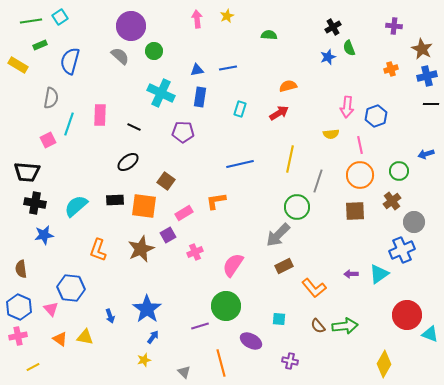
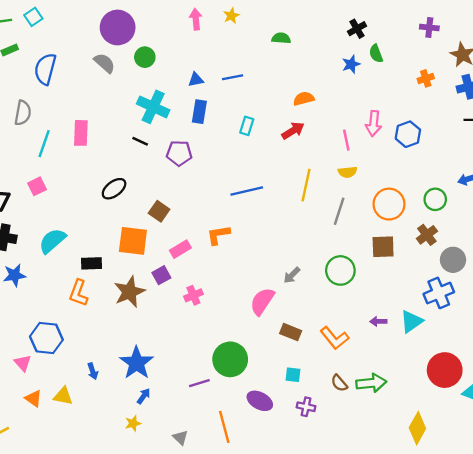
black line: (134, 127) -> (140, 141), moved
yellow semicircle: (331, 134) -> (348, 172), moved
pink square: (48, 140) -> (37, 186), moved
pink line: (360, 145) -> (346, 140), moved
black rectangle: (115, 200) -> (92, 263), moved
green circle: (297, 207) -> (340, 270), moved
gray arrow: (278, 235) -> (292, 275), size x0.6
pink semicircle: (233, 265) -> (262, 301), moved
brown rectangle: (284, 266) -> (291, 332), moved, turned 48
purple cross: (290, 361) -> (306, 407), moved

